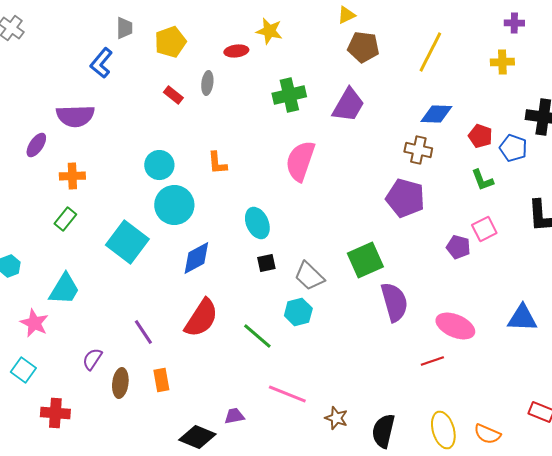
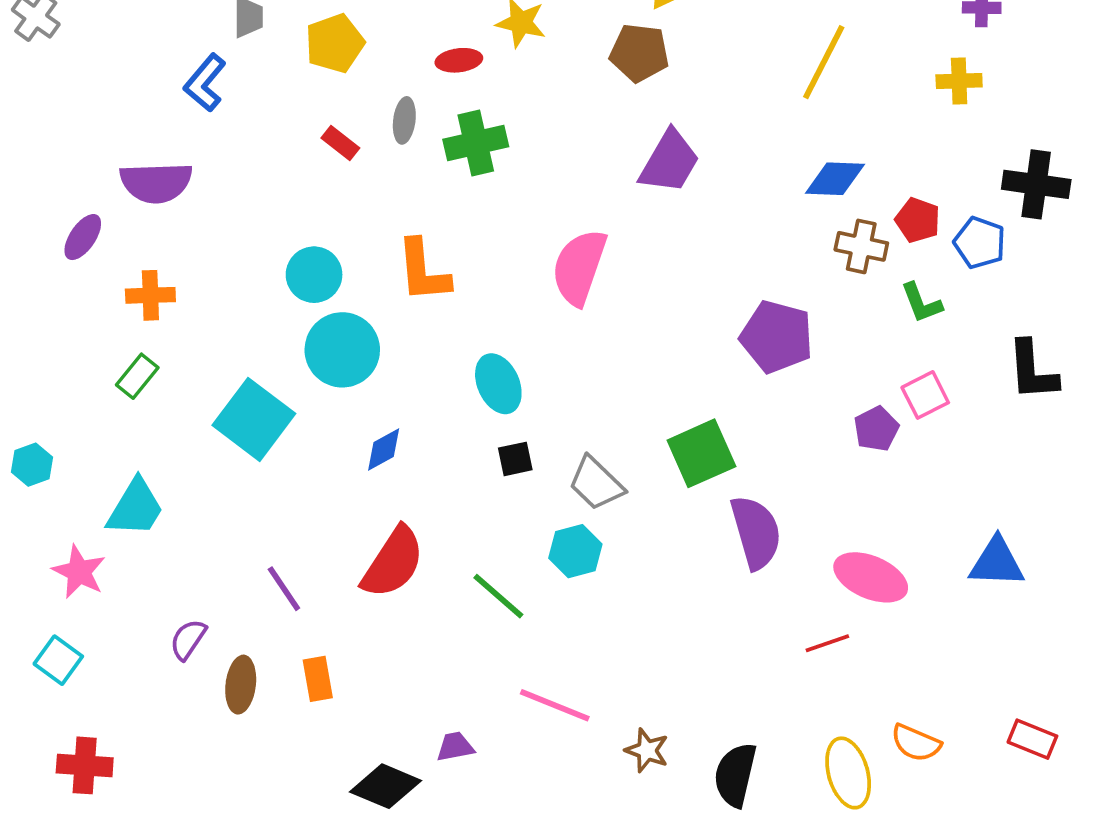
brown pentagon: (363, 47) -> (639, 53), moved
green cross: (289, 95) -> (476, 143), moved
brown cross: (418, 150) -> (861, 246), moved
orange L-shape: (217, 163) -> (423, 271), size x1.5
purple pentagon: (458, 247) -> (876, 429), turned 30
blue diamond: (196, 258) -> (384, 450), size x0.7
red cross: (55, 413) -> (85, 765), moved
orange semicircle: (487, 434) -> (916, 743), moved

